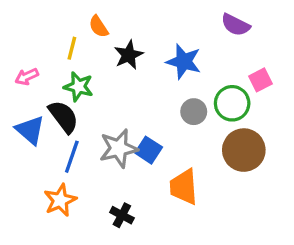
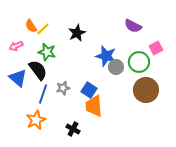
purple semicircle: (235, 25) -> (133, 26), moved
orange semicircle: (99, 26) -> (31, 26), moved
yellow line: (72, 48) -> (43, 29), turned 32
blue star: (184, 62) -> (106, 56), moved
gray star: (119, 148) -> (63, 88), moved, size x0.6
orange trapezoid: (184, 187) -> (94, 106), moved

